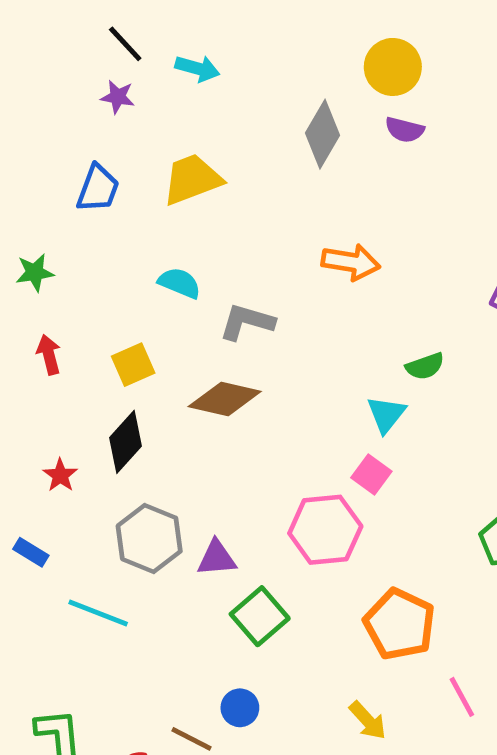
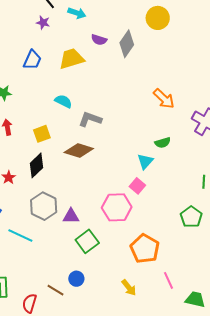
purple semicircle: (405, 130) -> (99, 40), moved
orange arrow: (351, 262) -> (164, 99), moved, turned 30

